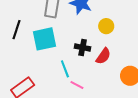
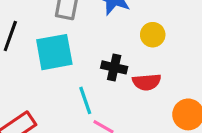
red semicircle: (103, 56) -> (147, 82), turned 48

